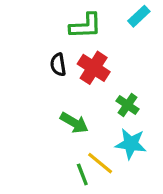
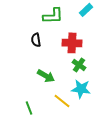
red cross: (94, 68) -> (72, 43), moved, turned -30
green line: (82, 174) -> (29, 108), moved

